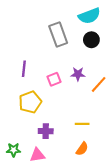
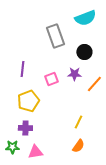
black circle: (91, 40) -> (84, 52), moved
yellow line: (82, 124) -> (78, 122), turned -64
purple cross: (46, 131) -> (25, 128), moved

